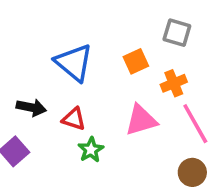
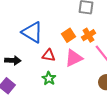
orange square: (136, 61) -> (68, 35), moved
red triangle: (74, 119) -> (49, 55), moved

